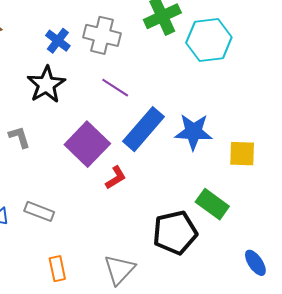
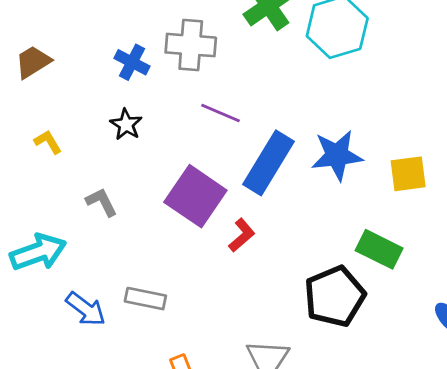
black star: (46, 84) -> (126, 124), size x0.6

